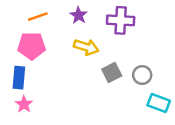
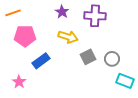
orange line: (38, 17) -> (13, 13), moved
blue rectangle: (19, 78) -> (41, 61), moved, turned 48

